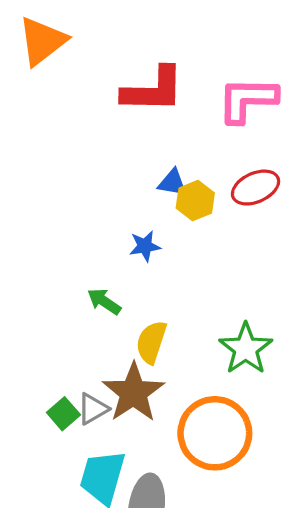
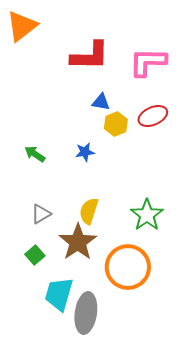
blue triangle: (173, 183) -> (101, 102), moved
green arrow: (104, 301) -> (35, 154), moved
gray triangle: (93, 409) -> (41, 214), moved

